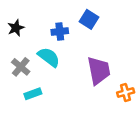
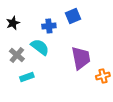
blue square: (89, 19) -> (73, 16), turned 35

